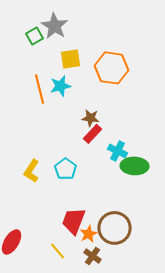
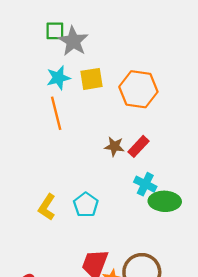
green square: (35, 36) -> (55, 31), moved, turned 30
cyan star: (61, 86) -> (58, 78), moved
red rectangle: (93, 134) -> (138, 146), moved

